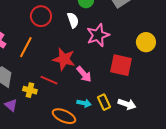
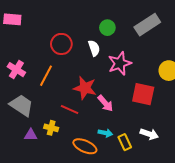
yellow cross: (30, 90) -> (51, 128), moved
yellow rectangle: (104, 102) -> (125, 142), moved
purple triangle: (11, 105) -> (31, 135), turned -40

